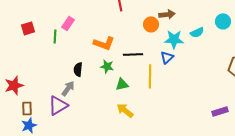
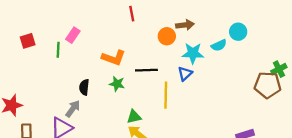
cyan circle: (223, 21) -> (238, 32), moved
green triangle: (122, 84) -> (134, 117), moved

